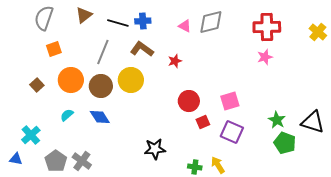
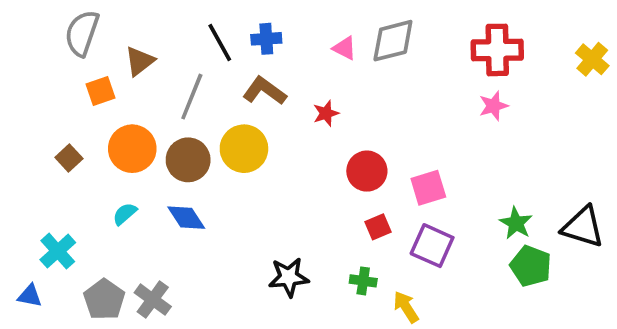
brown triangle: (84, 15) -> (140, 61), moved
black line: (118, 23) -> (220, 43), turned 45
red circle: (189, 101) -> (367, 171), moved
green cross: (195, 167) -> (363, 281), moved

